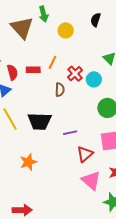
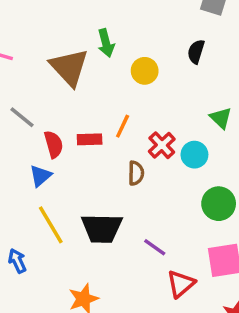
purple line: (70, 133) -> (155, 247), turned 48

